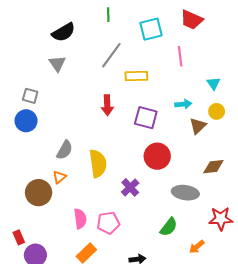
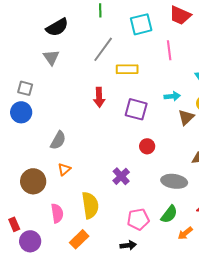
red circle: (157, 156) -> (147, 146), size x0.6
yellow semicircle: (98, 163) -> (90, 205), moved
orange triangle: (59, 177) -> (64, 169), moved
pink semicircle: (80, 219) -> (57, 213), moved
pink pentagon: (108, 223) -> (138, 219), moved
green semicircle: (169, 227) -> (169, 214), moved

